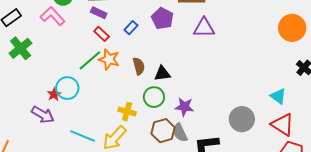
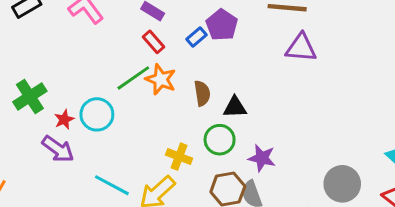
purple pentagon: (162, 18) -> (222, 25), moved
green cross: (21, 48) -> (30, 97), moved
red star: (54, 94) -> (64, 119), moved

